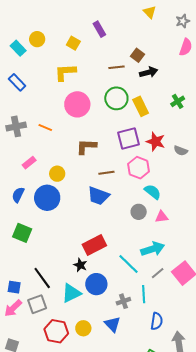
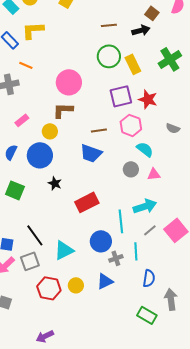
brown square: (138, 55) -> (152, 13), moved
yellow L-shape: (65, 72) -> (33, 30), moved
green cross: (178, 101) -> (170, 59), size x1.6
pink circle: (77, 104) -> (69, 82), moved
orange line: (45, 127) -> (26, 65), moved
brown L-shape: (86, 147) -> (63, 110), moved
gray semicircle: (181, 151) -> (173, 128), moved
cyan line: (128, 264) -> (121, 221), turned 40
black star: (80, 265) -> (55, 183), moved
blue circle: (96, 284) -> (101, 241), moved
blue triangle: (112, 324) -> (105, 281), turned 48

